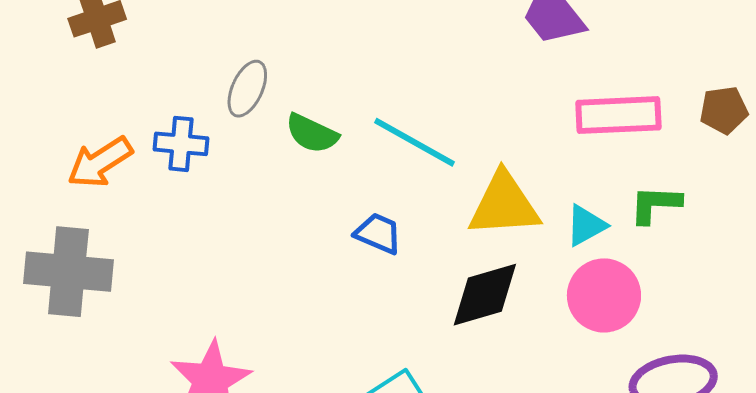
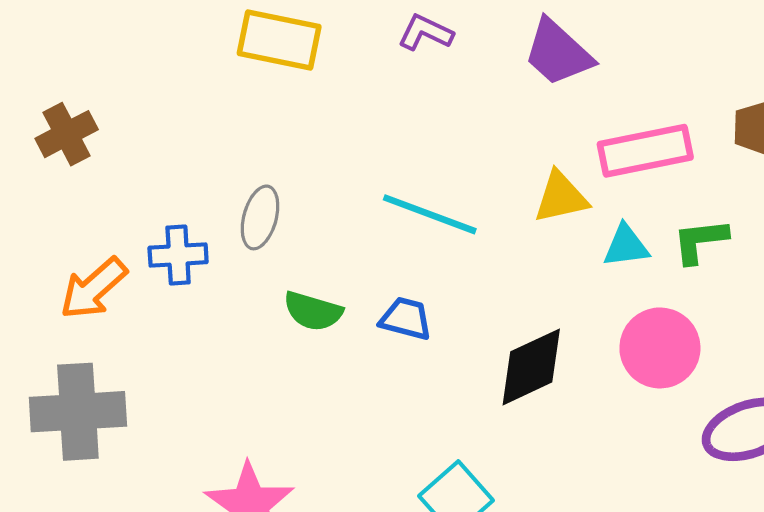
gray ellipse: (247, 89) -> (260, 217), moved
green semicircle: (312, 133) -> (313, 311), moved
yellow triangle: (504, 205) -> (561, 197), moved, size x0.7
cyan triangle: (586, 225) -> (626, 246), moved, turned 30

